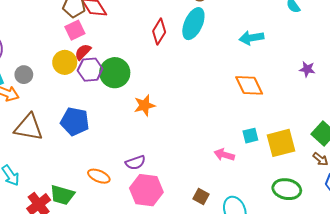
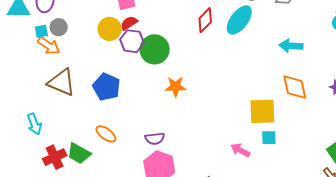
gray circle: (24, 75) -> (59, 27), moved
orange diamond: (249, 85) -> (295, 87), moved
yellow square: (281, 143) -> (262, 111), moved
orange ellipse: (99, 176) -> (106, 134), moved

